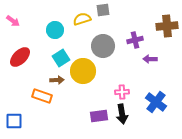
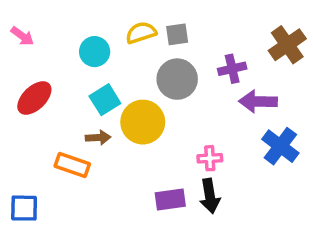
gray square: (103, 10) -> (177, 34), moved
brown cross: (167, 26) -> (287, 45), turned -30
purple arrow: (150, 59) -> (258, 101), size x1.5
blue cross: (156, 102) -> (280, 146), moved

